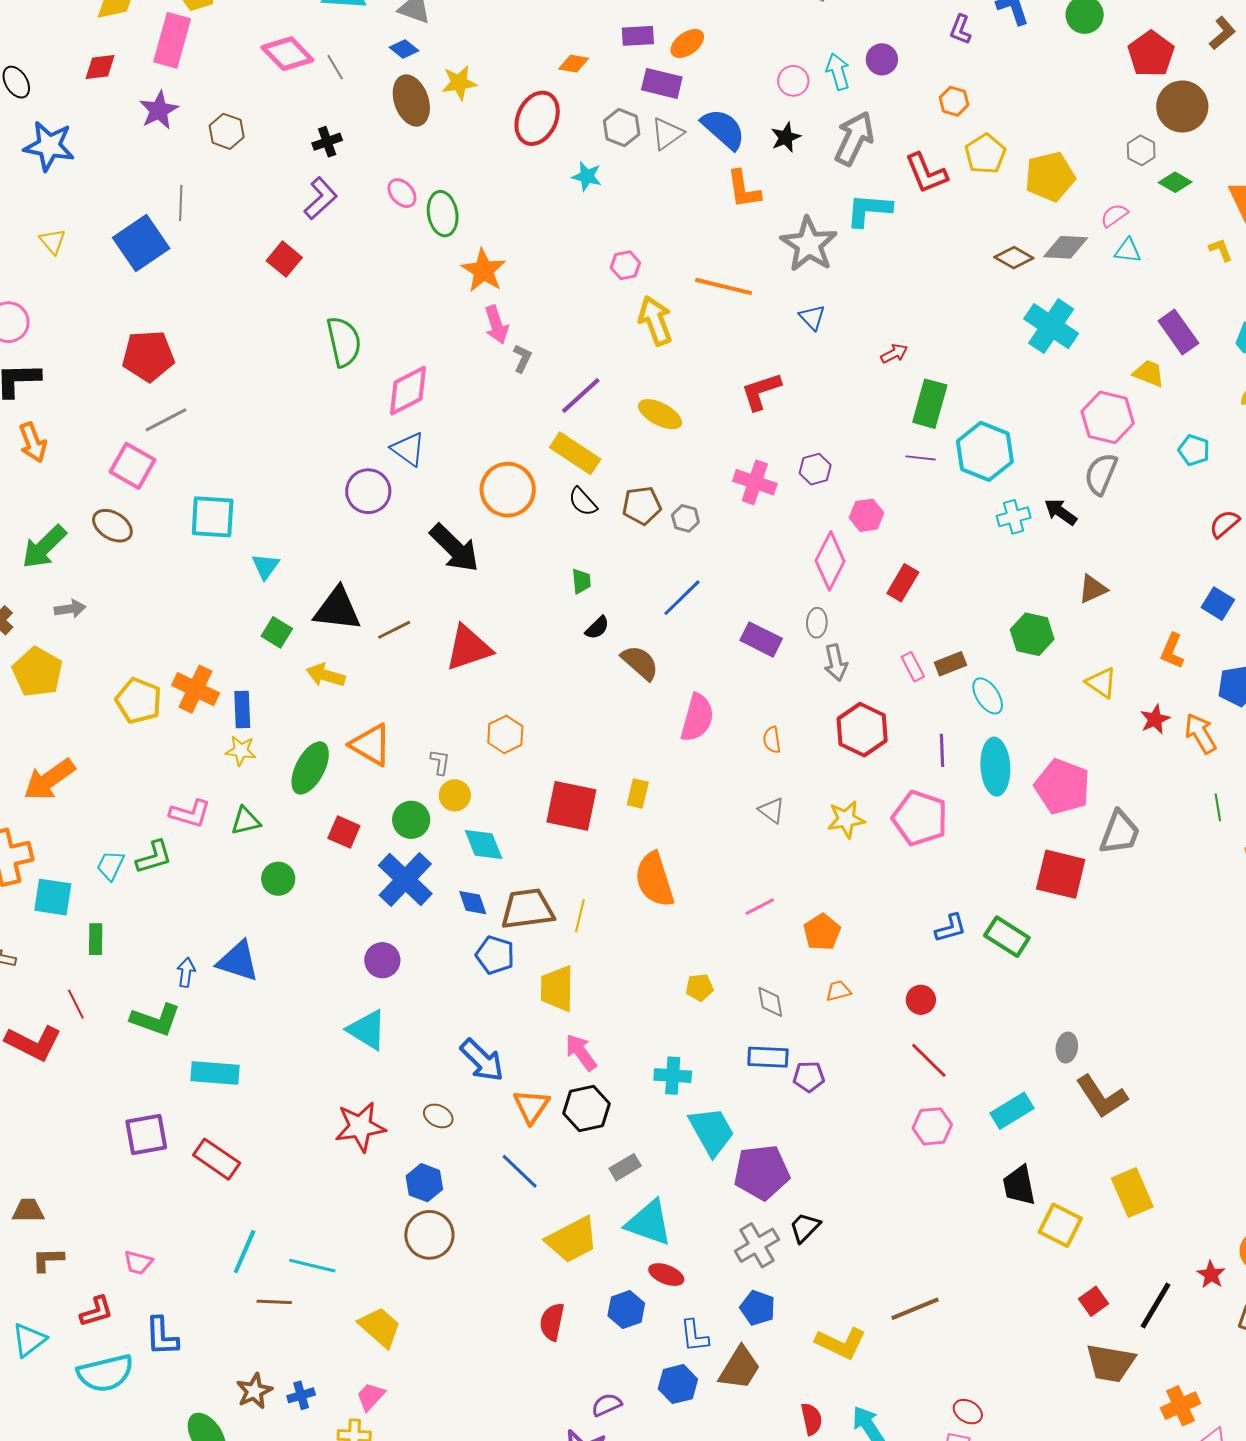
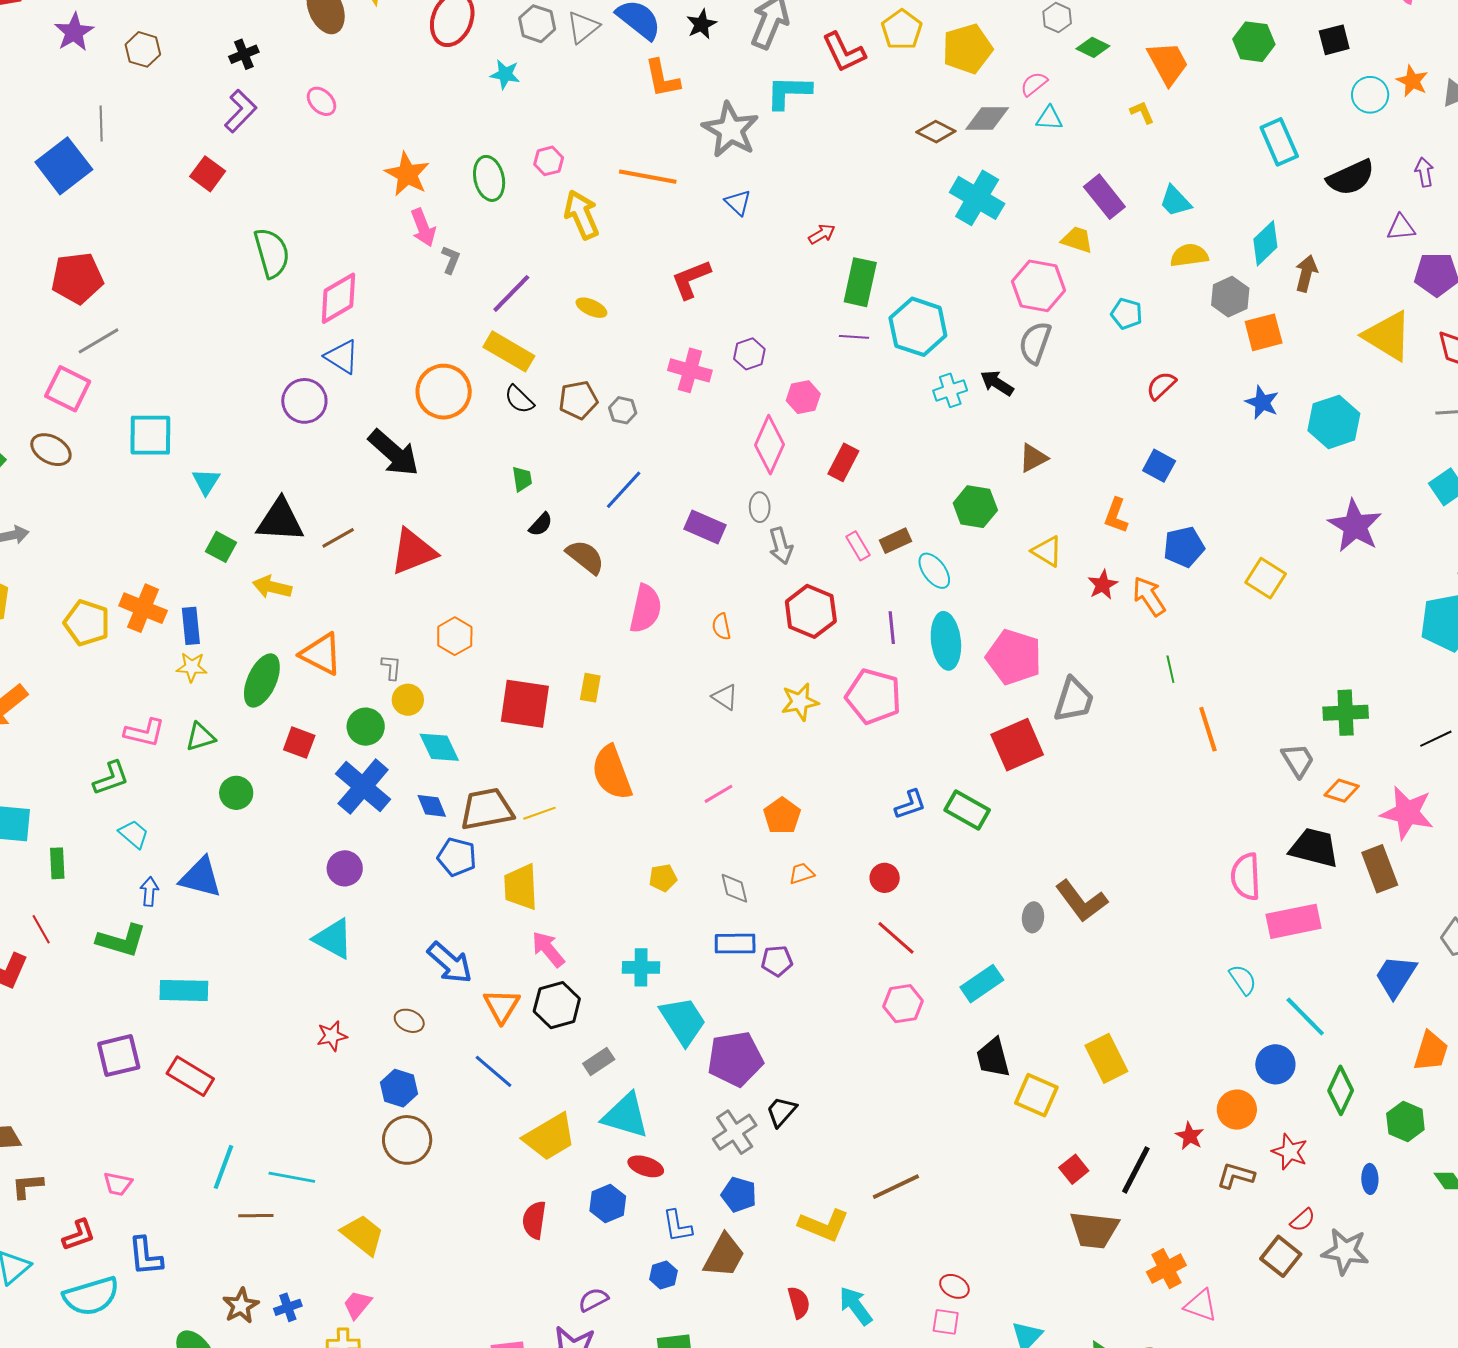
green ellipse: (443, 214) -> (489, 178), moved
yellow ellipse: (660, 414) -> (591, 308), size x0.7
cyan trapezoid: (111, 865) -> (134, 834), moved, turned 108
red square: (1061, 874) -> (1017, 745), turned -34
yellow line: (580, 916) -> (540, 813), turned 60
brown L-shape: (1102, 1097) -> (1081, 901), moved
red star: (360, 1127) -> (332, 1036), size x0.6
blue hexagon: (678, 1384) -> (663, 1275), size x0.7

